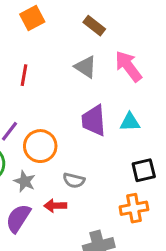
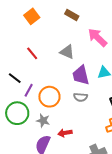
gray triangle: (86, 67) -> (67, 52), moved
red line: (24, 75) -> (32, 53), turned -40
gray semicircle: (74, 180) -> (80, 97), moved

